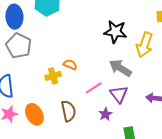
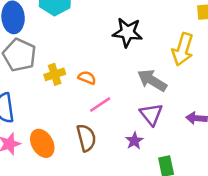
black star: (115, 32) -> (127, 32), moved
yellow cross: (53, 76) -> (55, 74), moved
pink line: (94, 88) -> (100, 104), moved

